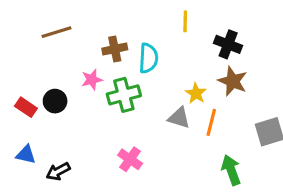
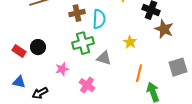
pink star: (92, 80) -> (62, 69), moved
brown star: (233, 81) -> (164, 29), moved
gray triangle: (179, 118) -> (104, 58), moved
orange line: (211, 122) -> (139, 73), moved

